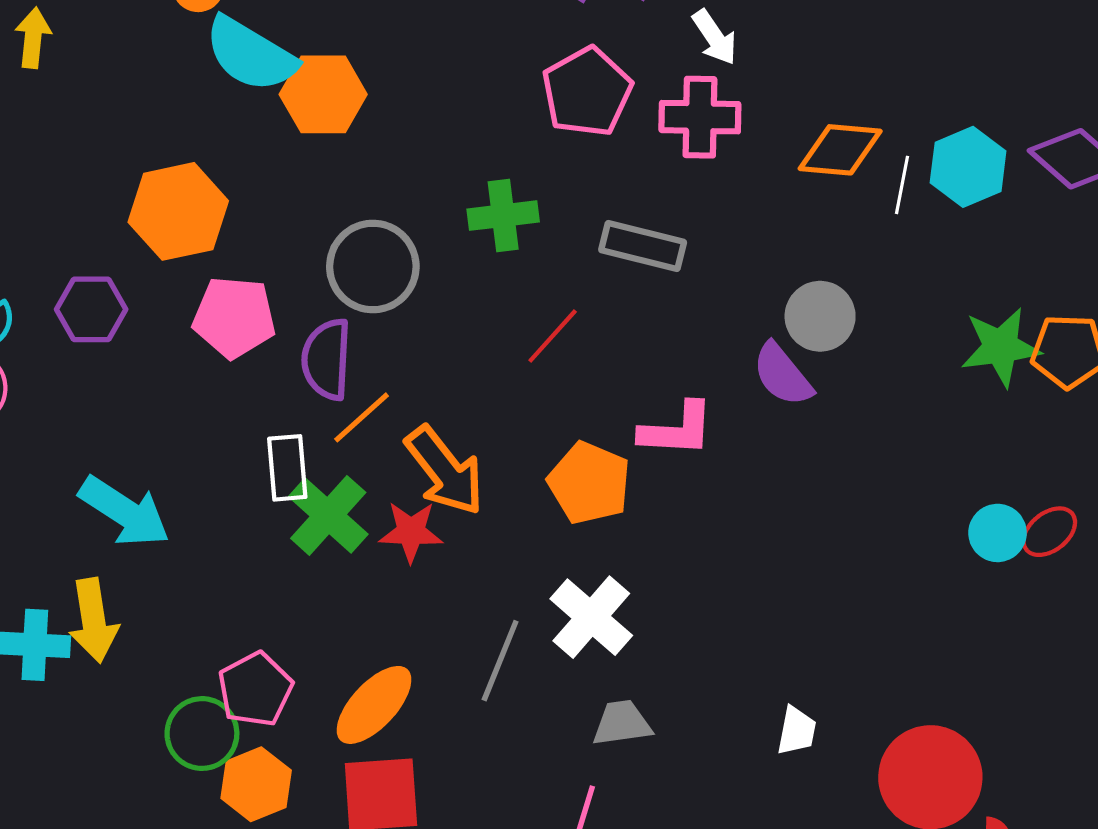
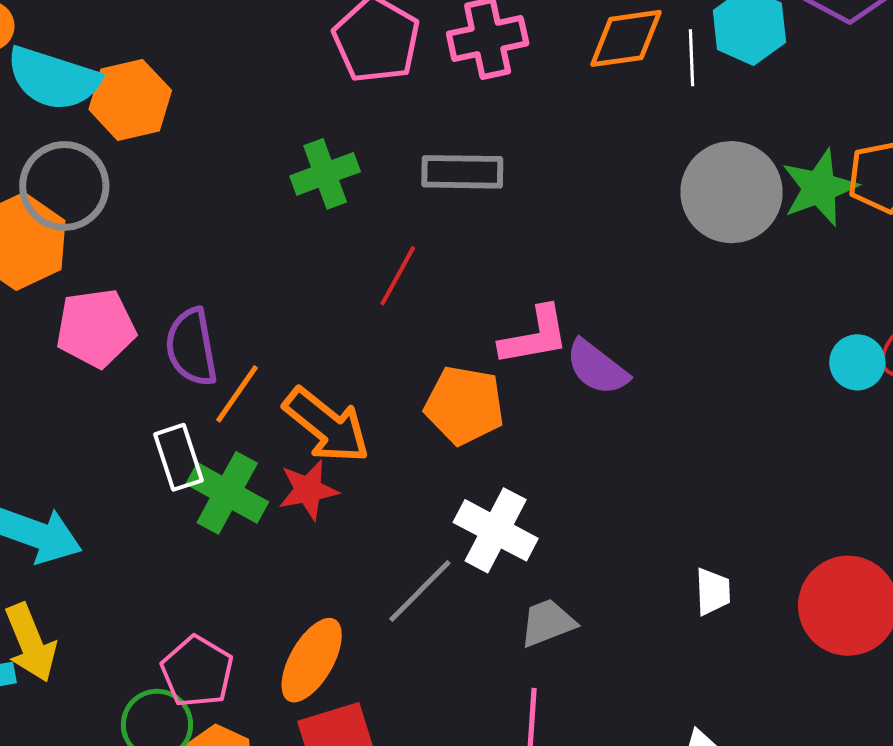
gray circle: (373, 267) -> (64, 186), moved
gray circle: (820, 316) -> (732, 192), moved, size x1.5
purple semicircle: (782, 375) -> (597, 367), moved
gray line: (500, 661) -> (420, 591), turned 36

